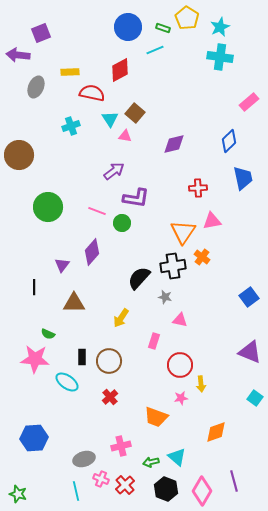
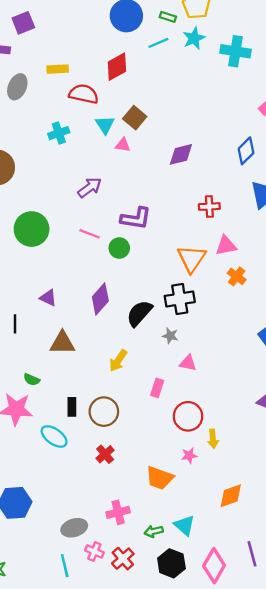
cyan star: (220, 27) -> (194, 38), moved
purple arrow: (114, 171) -> (90, 188), moved
purple diamond: (92, 252) -> (100, 299), moved
orange cross: (202, 257) -> (237, 276), moved
purple triangle: (62, 265) -> (48, 298), turned -42

